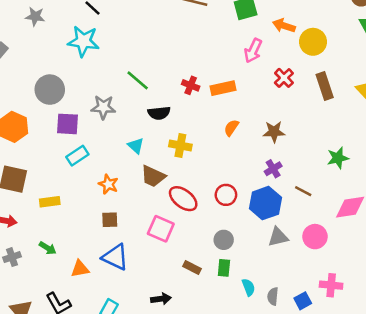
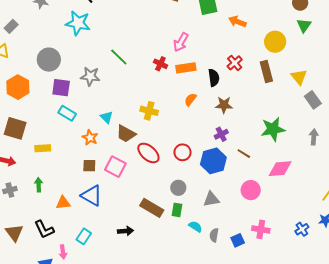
yellow circle: (313, 42) -> (275, 42), moved
pink arrow: (253, 51) -> (181, 42), moved
black semicircle: (159, 113) -> (214, 78), moved, turned -96
cyan triangle: (136, 146) -> (107, 117), moved
cyan rectangle: (77, 156) -> (67, 113), turned 60
green star: (338, 158) -> (273, 129), size x1.4
pink square: (161, 229) -> (115, 167), moved
gray triangle: (278, 237) -> (211, 199), moved
green arrow: (48, 248) -> (39, 185), turned -128
brown rectangle: (192, 267) -> (152, 208), size x1.6
cyan semicircle: (249, 287) -> (195, 227), turned -40

